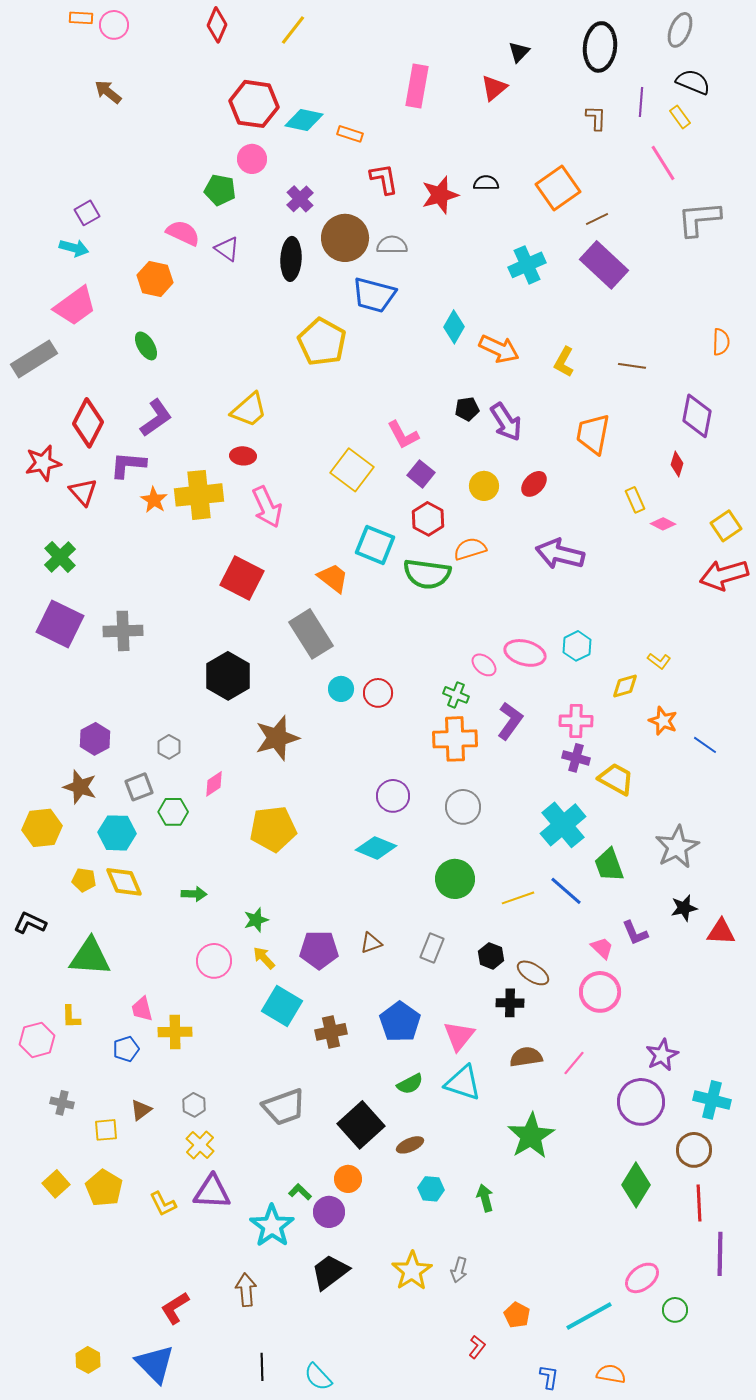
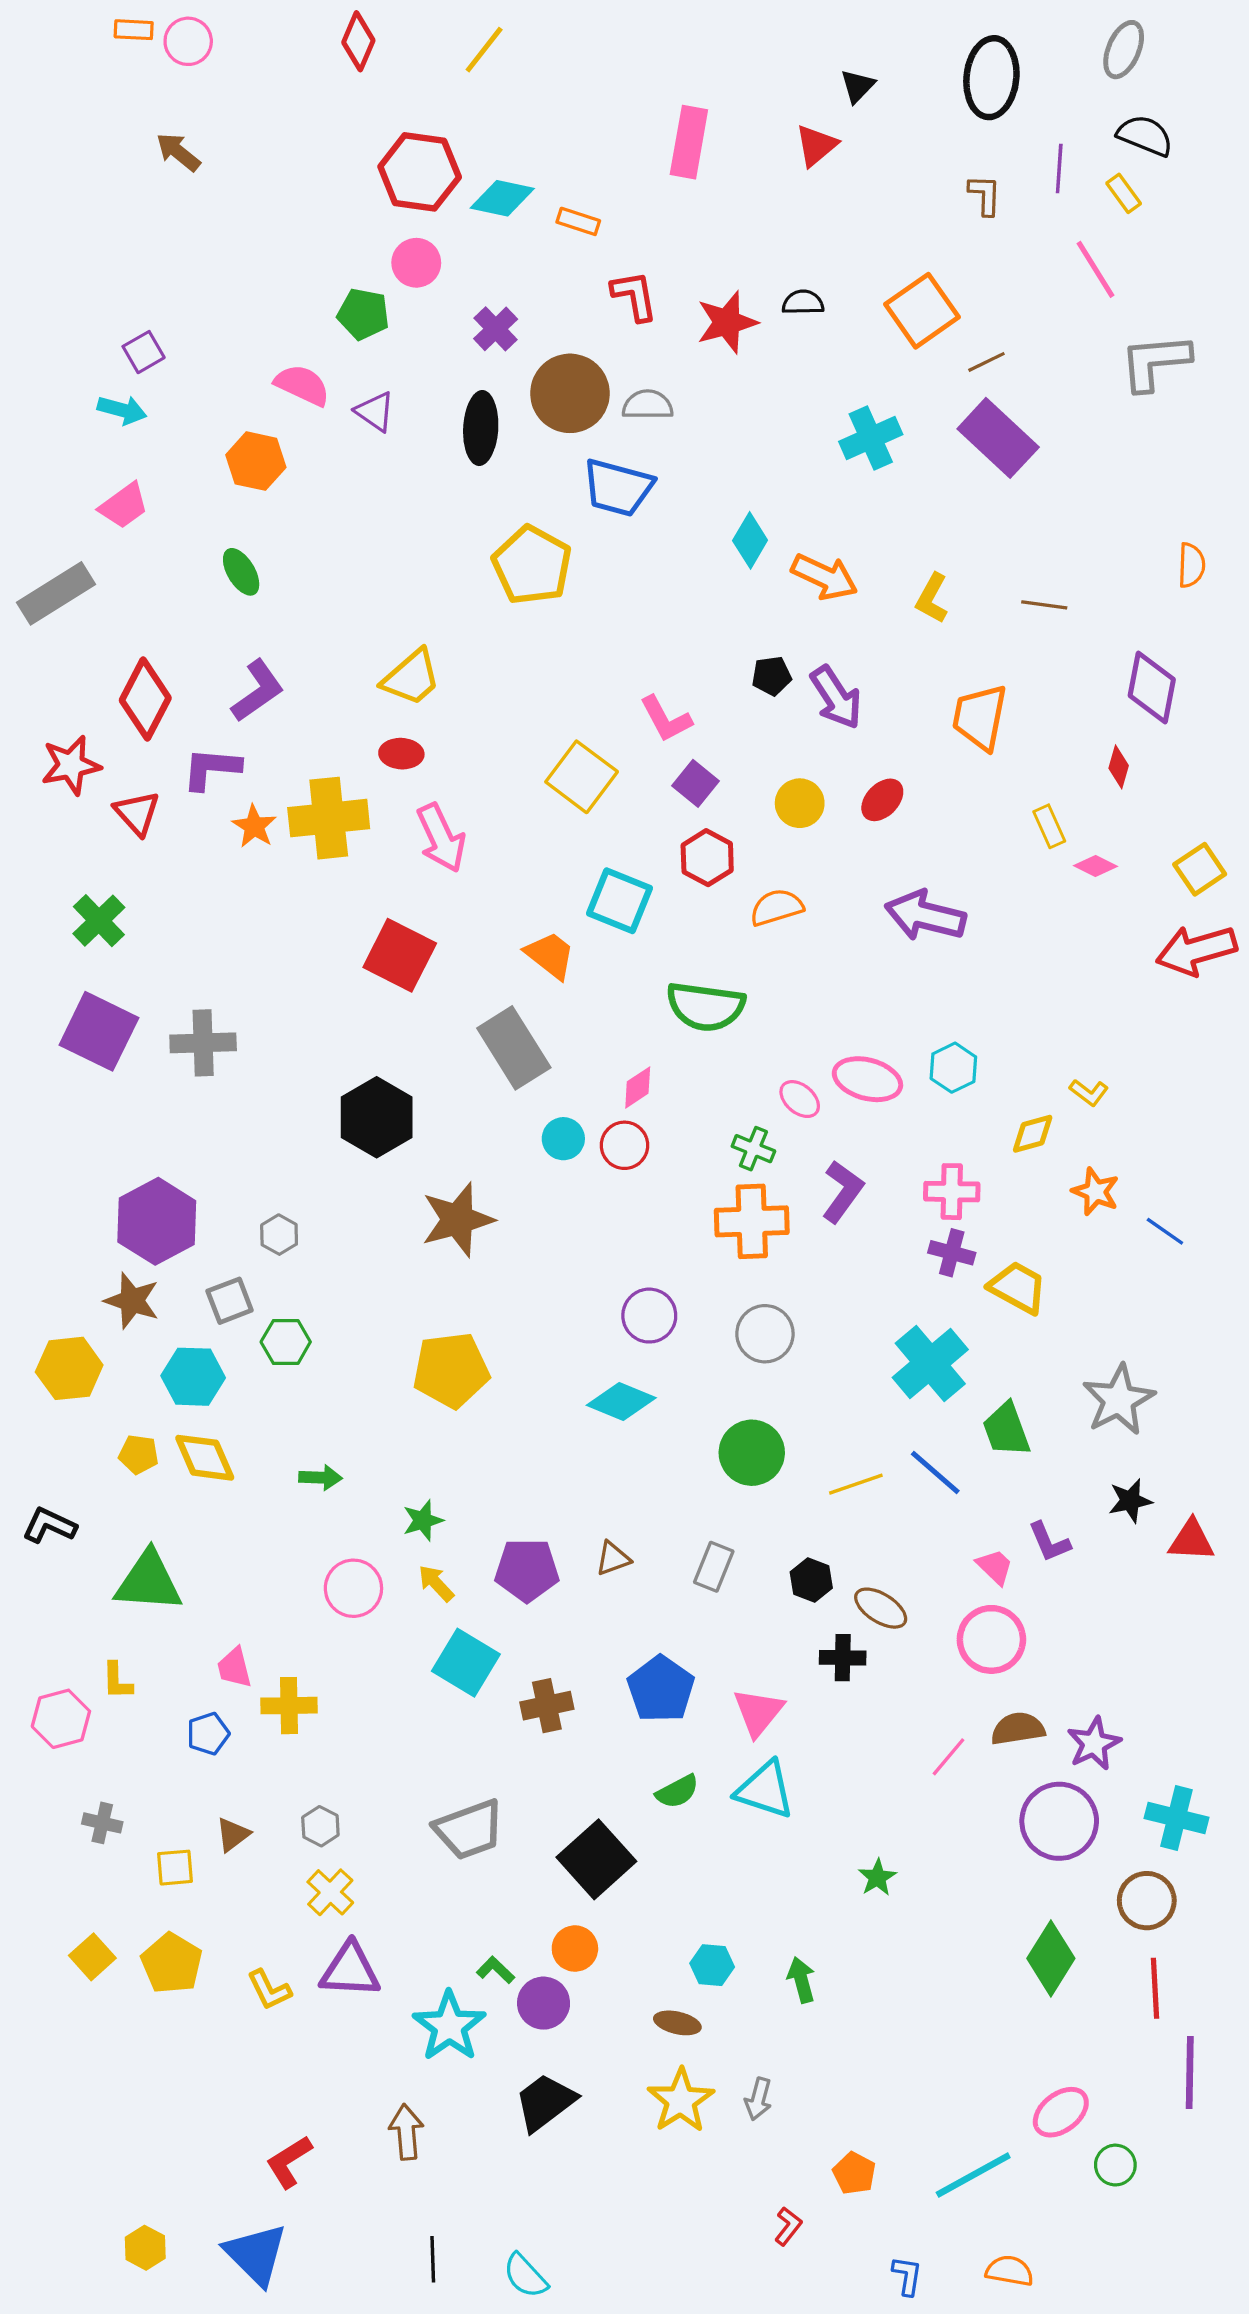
pink trapezoid: (75, 306) -> (124, 506), size x0.7
green semicircle: (427, 574) -> (705, 1006), moved
purple hexagon: (95, 739) -> (157, 1221), size x1.6
pink diamond: (214, 784) -> (638, 1087), moved
brown semicircle: (526, 1057) -> (1018, 1729), moved
green star: (531, 1136) -> (877, 1877), size x0.5
brown ellipse: (410, 1145) -> (677, 2023), moved, turned 36

